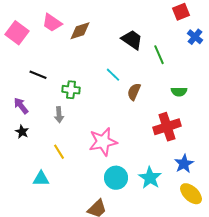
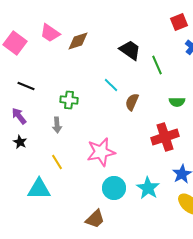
black line: (38, 75) -> (26, 86), moved
cyan triangle: (41, 179) -> (39, 189), size x1.4

